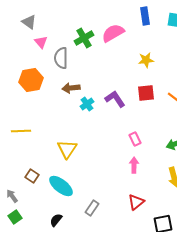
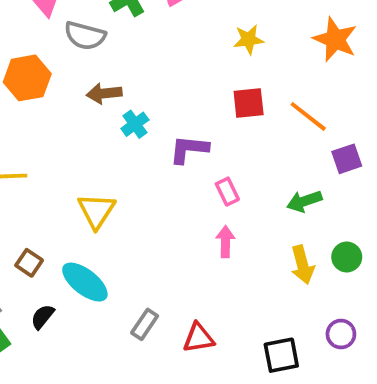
gray semicircle: (61, 58) -> (85, 36), turned -75
purple L-shape: (115, 99) -> (189, 149), moved, turned -50
red triangle: (136, 202) -> (198, 338), moved, turned 30
black semicircle: (56, 220) -> (43, 317), moved

